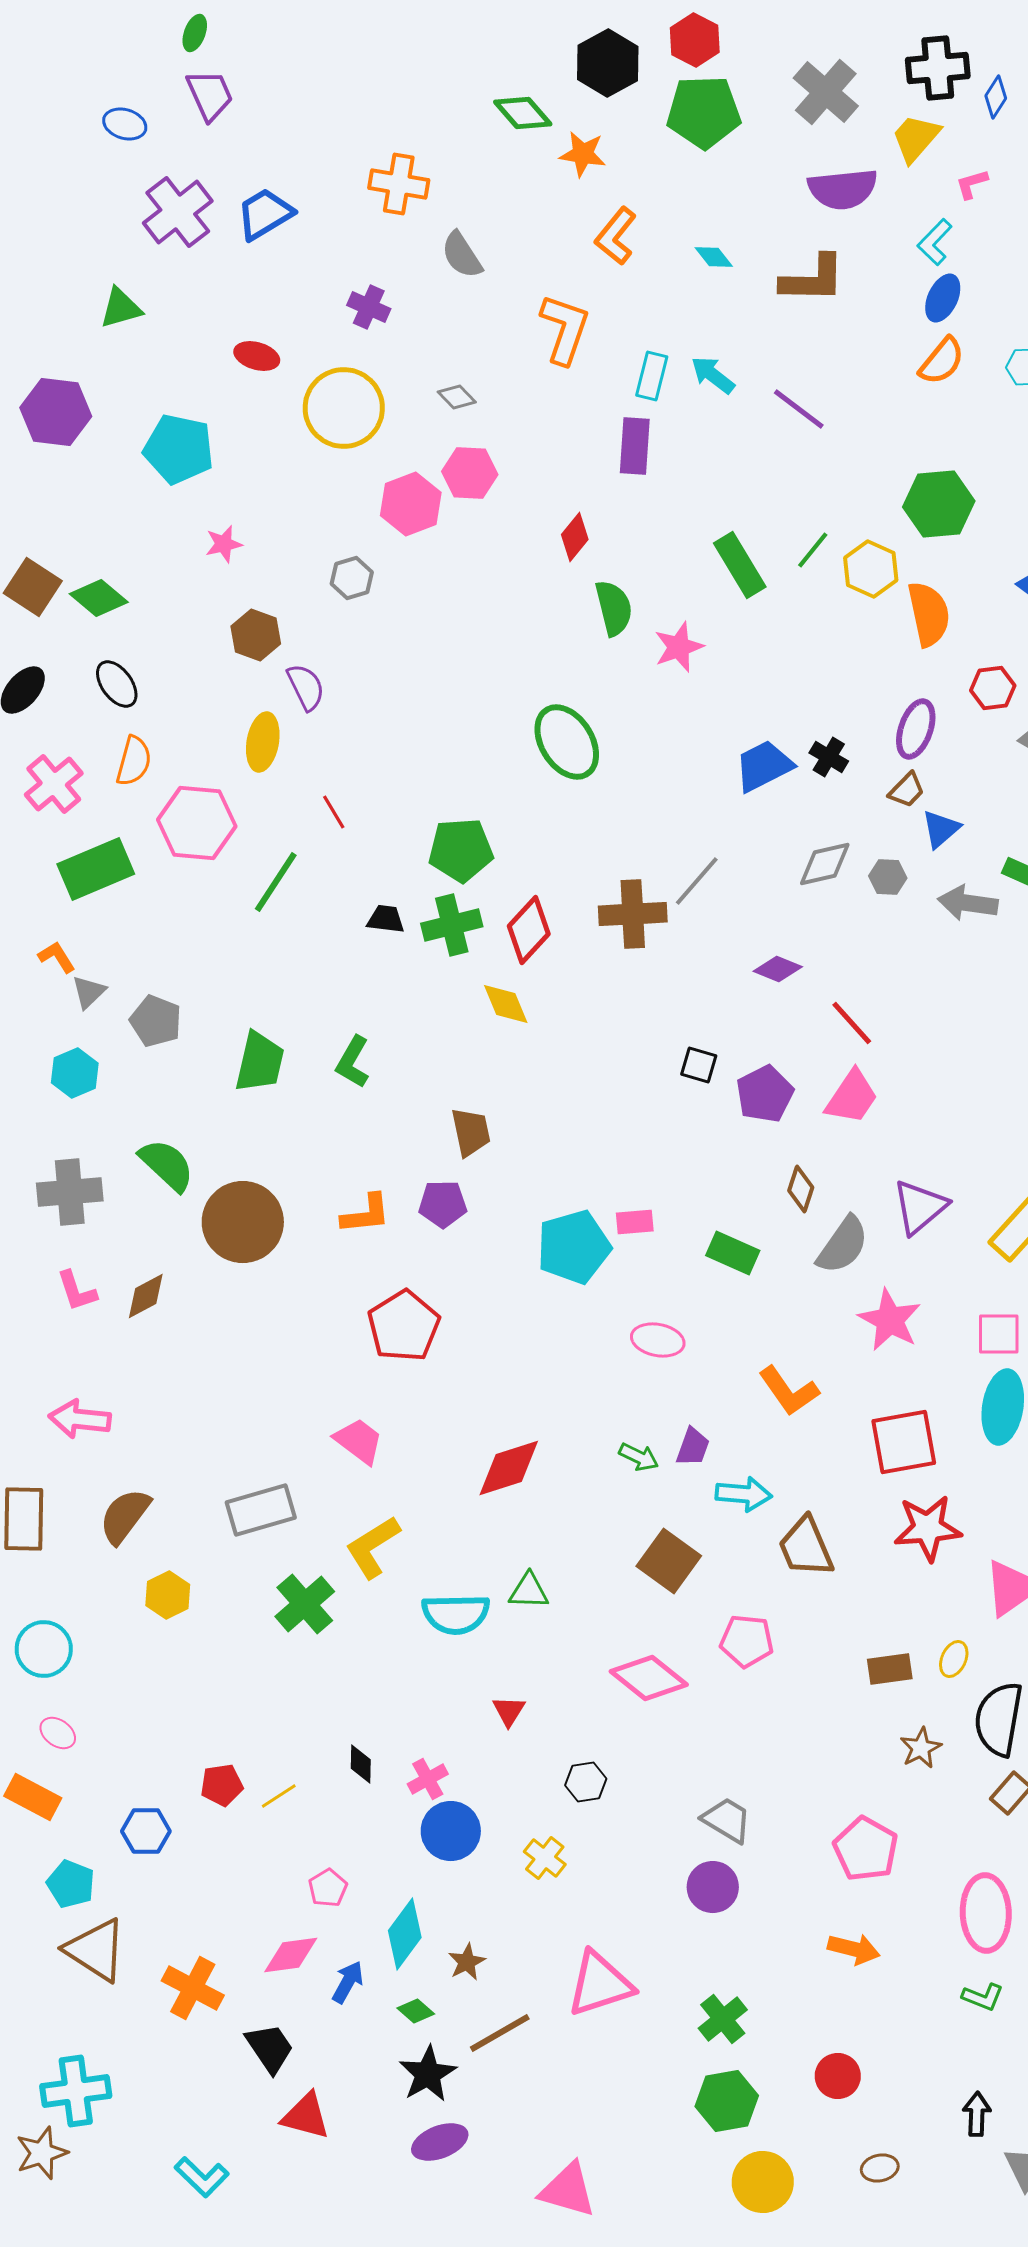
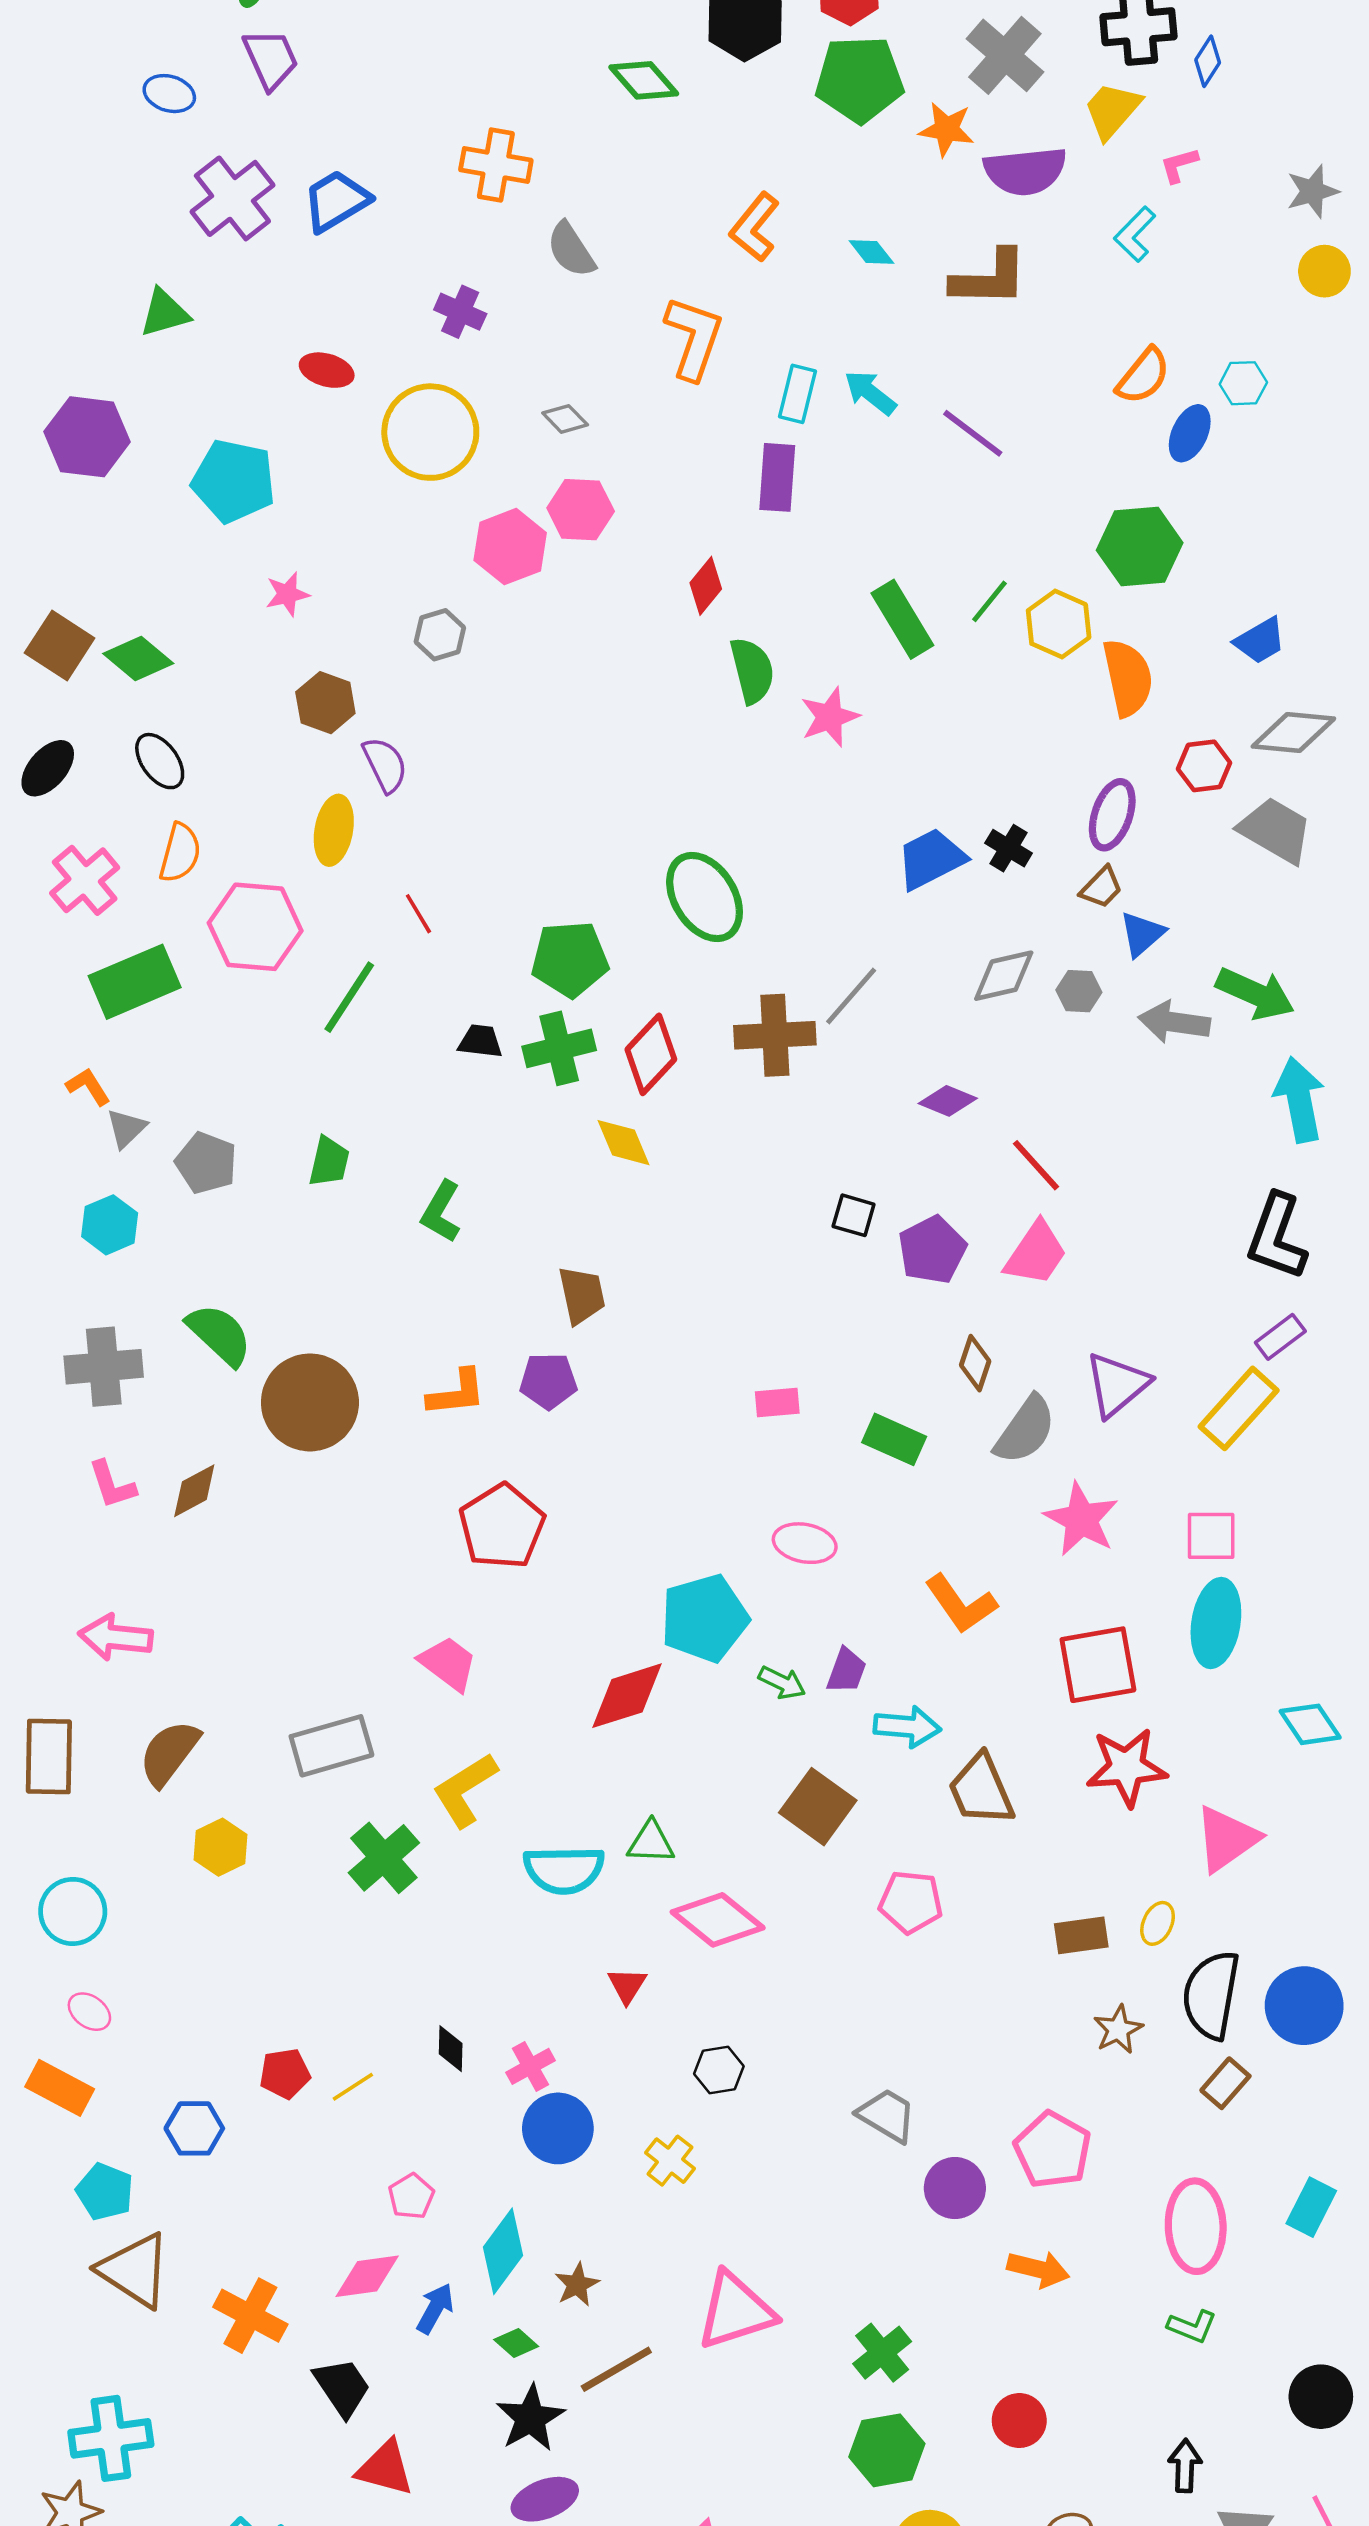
orange star: (583, 154) -> (947, 129), moved
blue ellipse: (943, 298) -> (1190, 433), moved
green ellipse: (567, 742) -> (705, 897), moved
green trapezoid: (260, 1062) -> (329, 1162), moved, size x0.7
cyan pentagon: (574, 1247) -> (705, 1618), moved
pink diamond: (649, 1678) -> (718, 1920), moved
purple circle: (713, 1887) -> (955, 2188), moved

